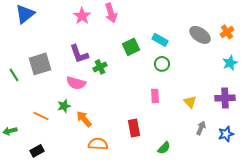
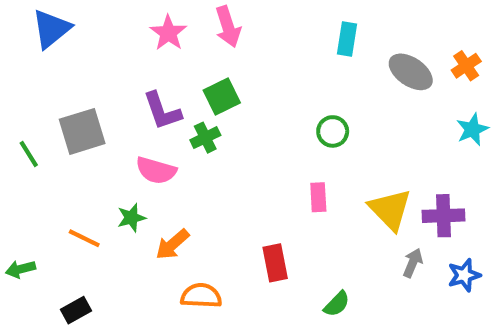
cyan rectangle: (160, 40) -> (347, 39), moved, turned 70
green square: (131, 47) -> (222, 97), moved
purple cross: (225, 98) -> (444, 216), moved
yellow triangle: (190, 102) -> (390, 209), size x1.6
orange arrow: (84, 119) -> (172, 244), turned -90

